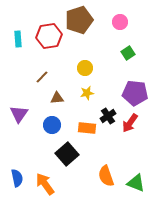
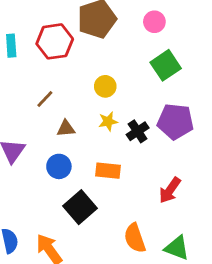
green square: (128, 53) -> (166, 65), size x1.5
black cross: (108, 116) -> (138, 131), moved
red arrow: (130, 123) -> (170, 190), moved

